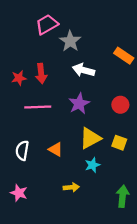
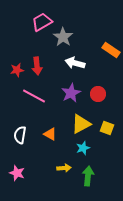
red circle: (120, 105) -> (98, 94), moved
pink line: (38, 107) -> (34, 96), turned 30
green arrow: (123, 196) -> (88, 176), moved

